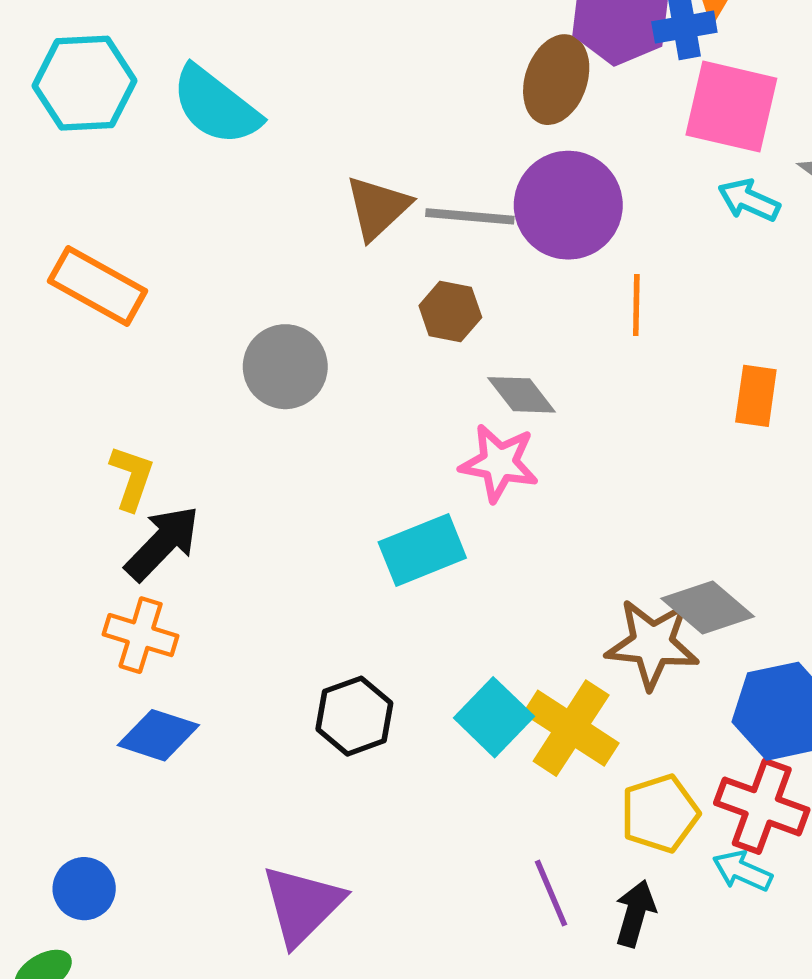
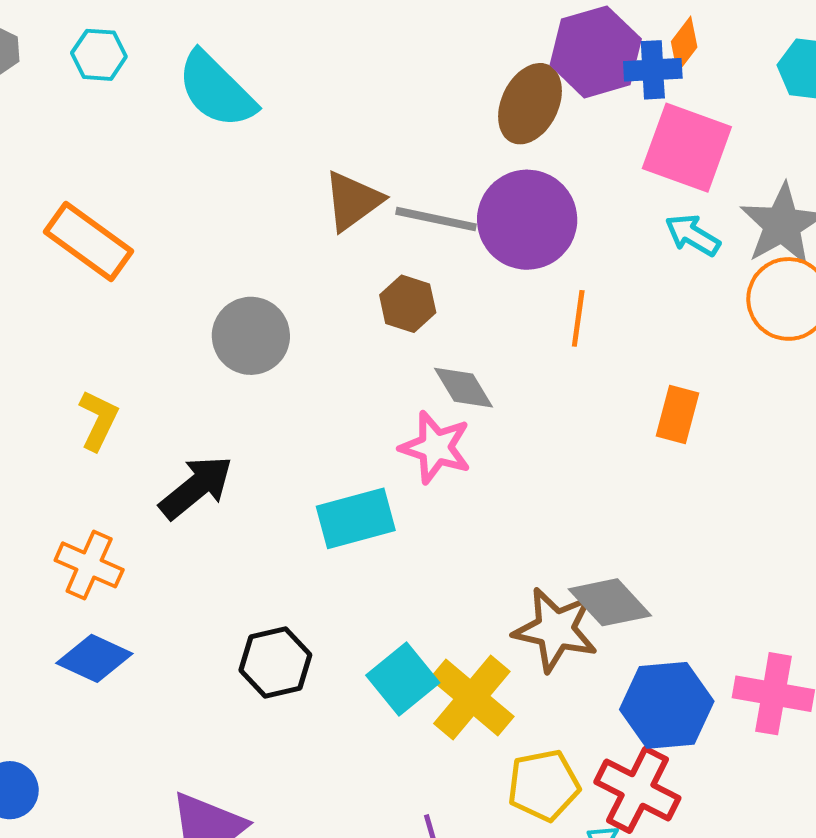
cyan hexagon: (84, 83) -> (99, 55), size x0.6
black arrow: (162, 543) -> (196, 487), moved

